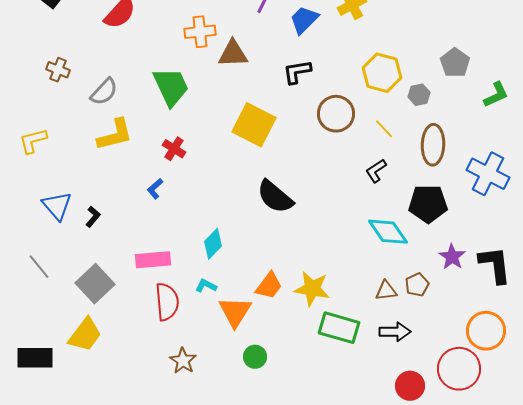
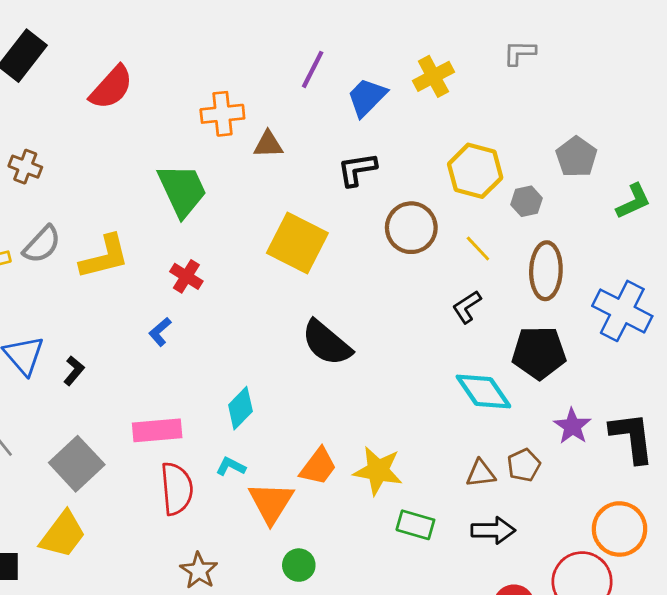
brown triangle: (233, 54) -> (268, 144), size x0.7
gray semicircle: (104, 92) -> (42, 244), moved
green rectangle: (339, 328) -> (415, 525), size x0.7

